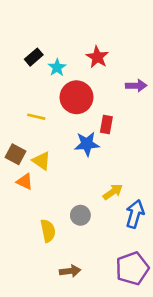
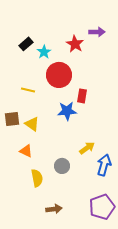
purple arrow: (136, 86) -> (97, 32), moved
brown square: (16, 154) -> (12, 119), turned -35
orange triangle: (25, 182) -> (26, 151), moved

